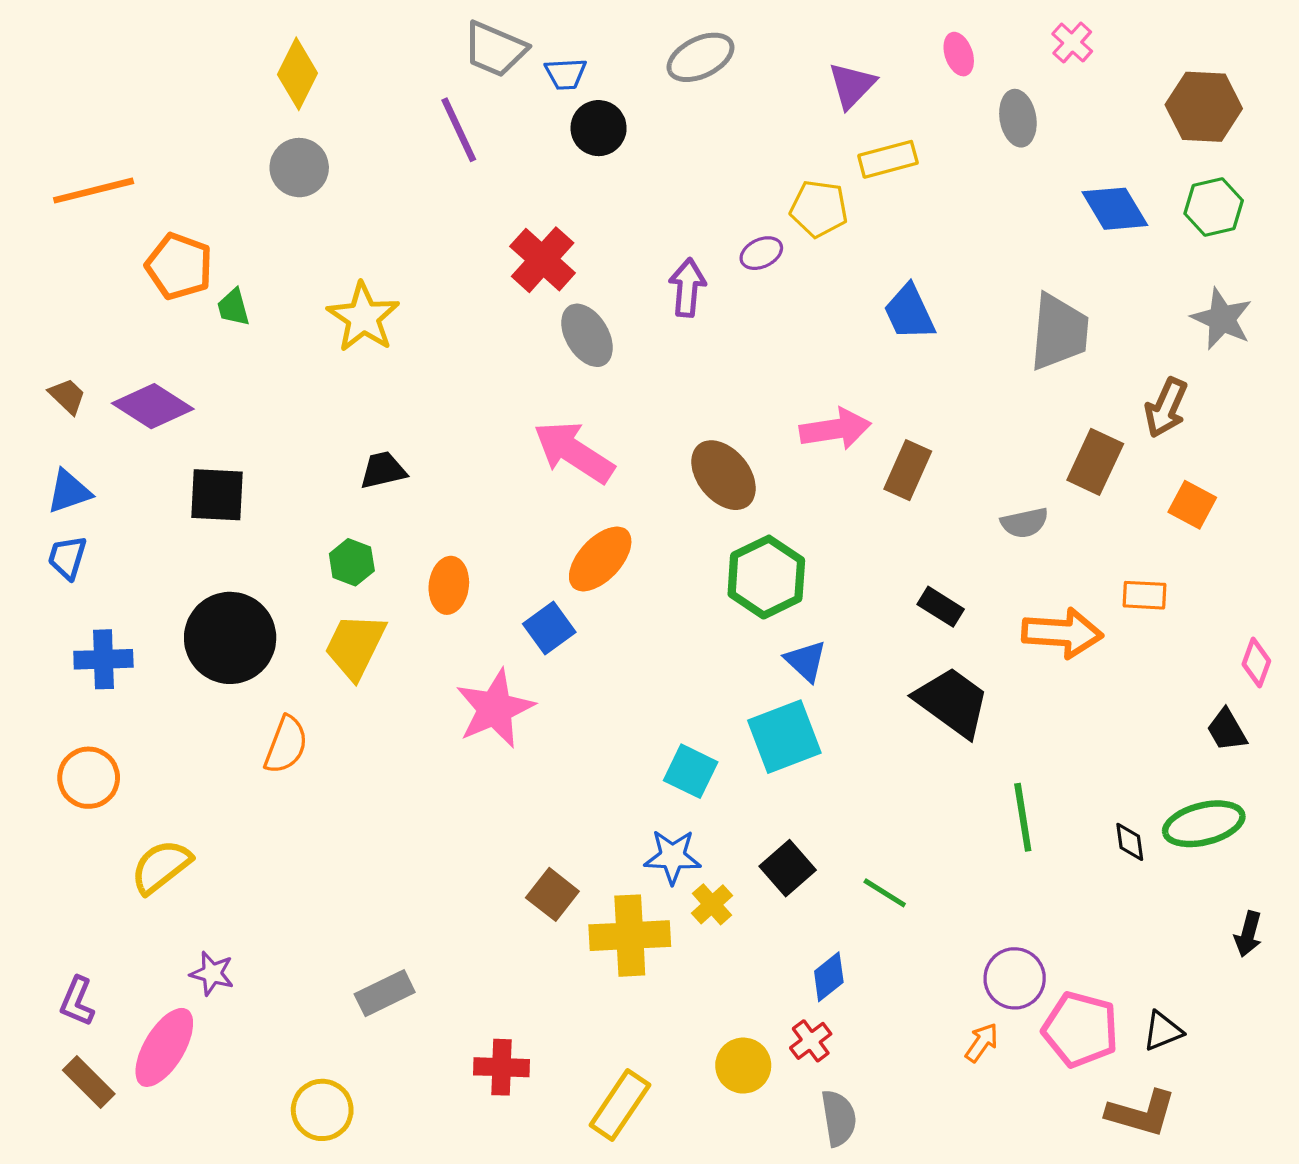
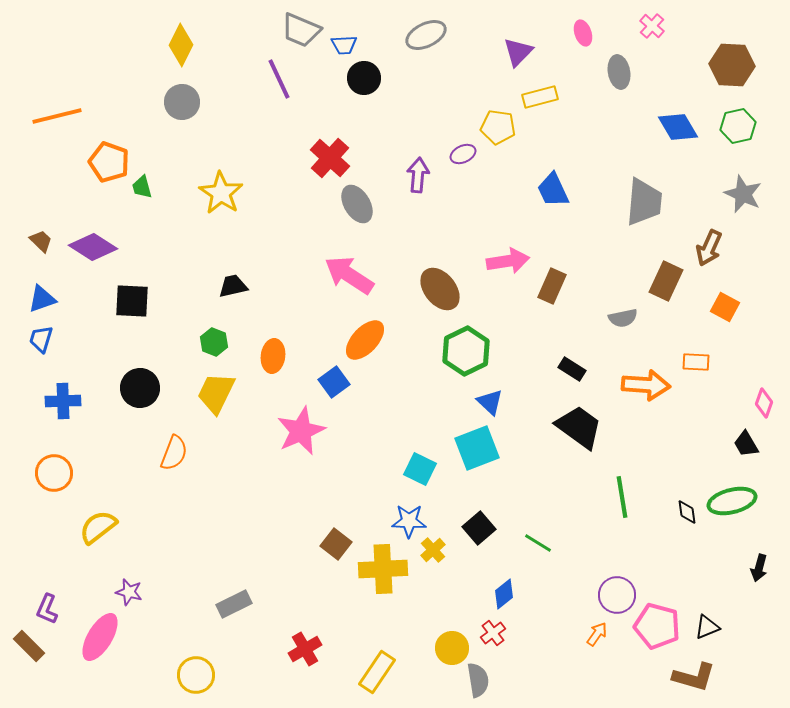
black circle: (230, 638) -> (140, 388), size x0.7
red cross: (501, 1067) -> (305, 649), turned -32
brown rectangle: (89, 1082) -> (29, 646), moved
gray semicircle: (839, 1118) -> (478, 680), moved

